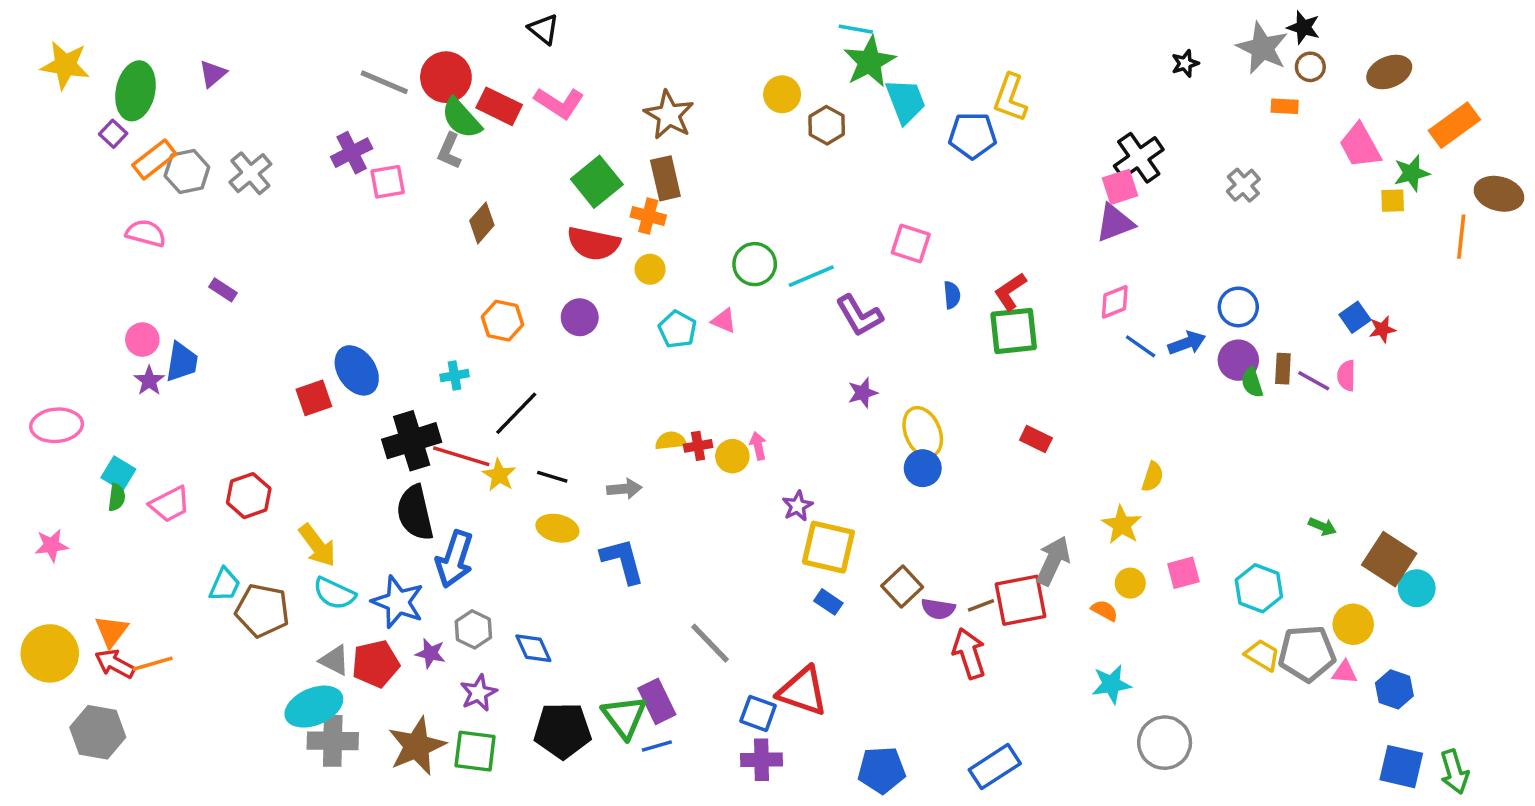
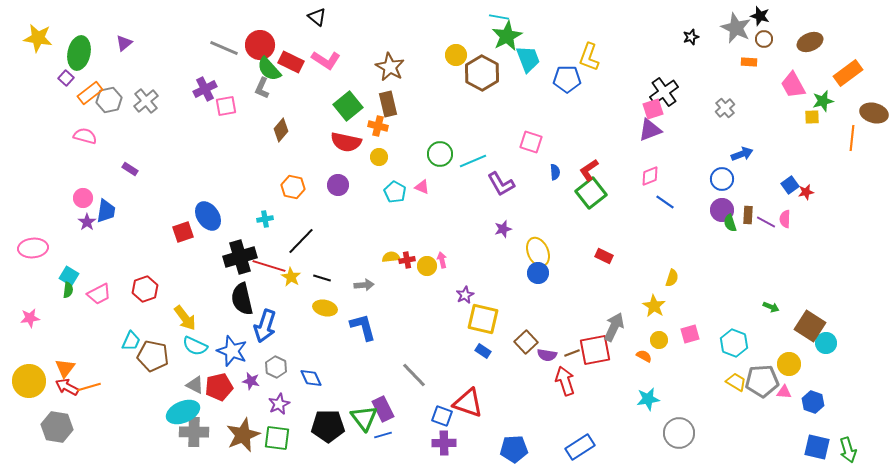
brown hexagon: (827, 125) -> (482, 73), size x1.6
green square: (1014, 331) -> (591, 193), turned -32
blue arrow: (1187, 343) -> (742, 154), moved

